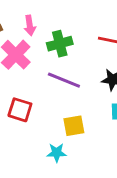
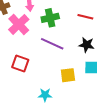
yellow square: (74, 126) -> (68, 75), moved

